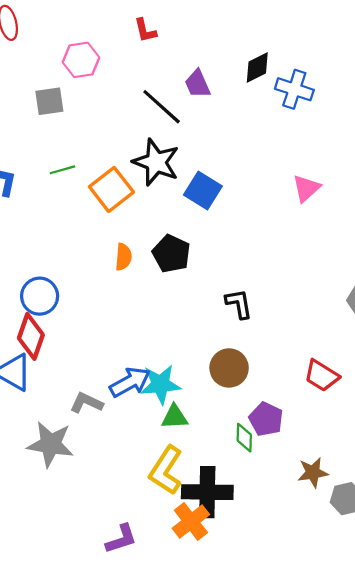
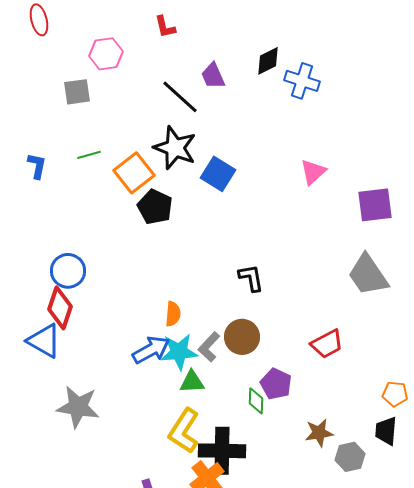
black pentagon: (171, 254) -> (155, 207), moved
orange semicircle: (123, 257) -> (173, 314), moved
red trapezoid: (322, 376) -> (327, 344), turned -60
gray L-shape: (86, 403) -> (209, 347), moved, turned -72

